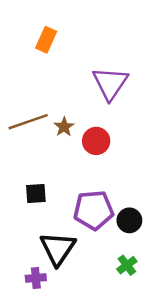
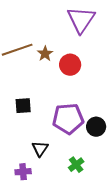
black triangle: (58, 249) -> (40, 149), size x0.6
green cross: (127, 265) -> (76, 165), moved

